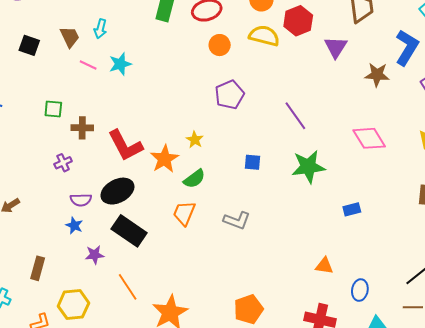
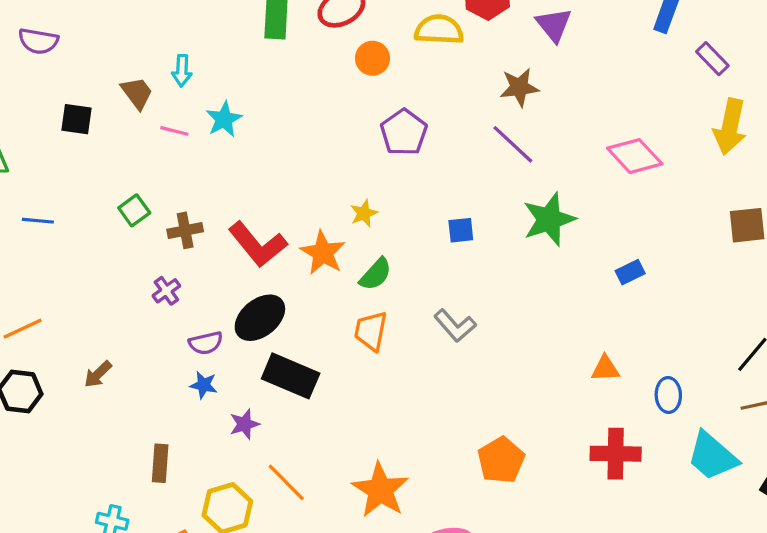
brown star: (377, 75) -> (519, 87), moved
green square: (53, 109) -> (134, 210), turned -30
yellow star: (195, 140) -> (364, 213), turned 30
gray L-shape: (237, 220) -> (455, 326), turned 40
orange line: (128, 287) -> (286, 482), moved

